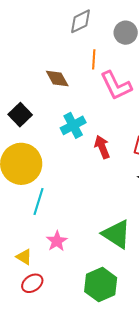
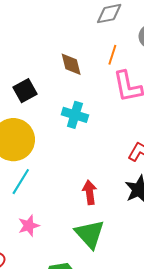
cyan cross: (73, 125) -> (75, 115), turned 30
red arrow: (102, 147) -> (90, 192), moved

